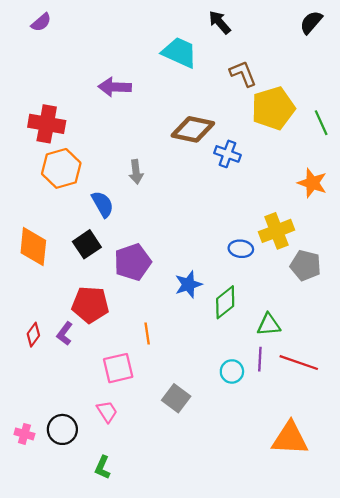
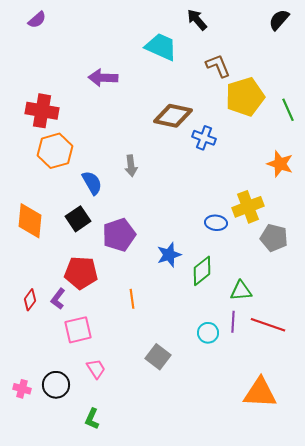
gray arrow: (136, 172) -> (131, 166), moved
pink square: (118, 368) -> (78, 330), moved

